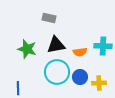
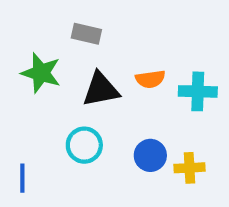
green star: (27, 49) -> (41, 73), moved
orange semicircle: (80, 52) -> (150, 79), moved
cyan circle: (57, 72) -> (84, 145), moved, size x0.7

